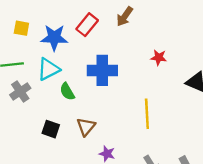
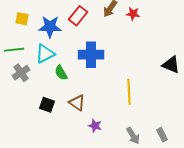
red star: (159, 57) -> (133, 14), moved
brown triangle: (86, 127) -> (77, 103), turned -36

